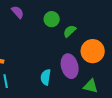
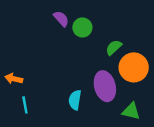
purple semicircle: (18, 12) -> (61, 19), moved
green semicircle: (70, 31) -> (114, 47), moved

